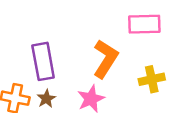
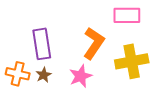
yellow cross: (152, 79) -> (132, 61), size x1.5

